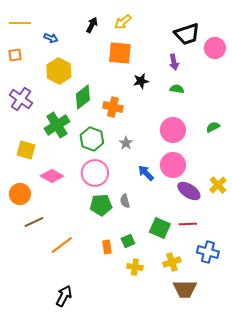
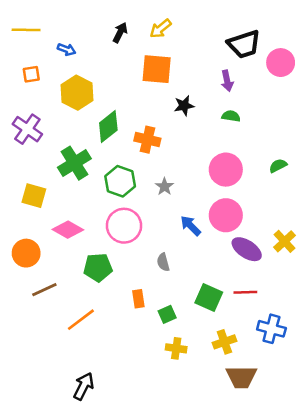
orange square: (15, 55) -> (31, 74), moved
green pentagon: (101, 205) -> (98, 267), moved
orange rectangle: (107, 247) -> (138, 299), moved

